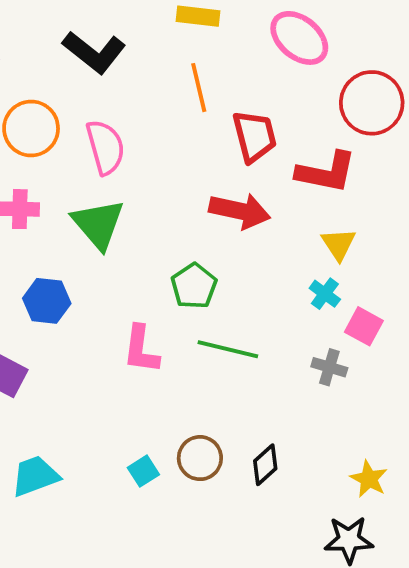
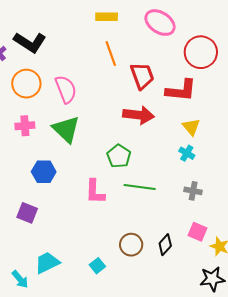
black L-shape: (94, 52) -> (30, 42), moved
pink square: (364, 326) -> (197, 232), moved
cyan square: (143, 471) -> (97, 266), moved

